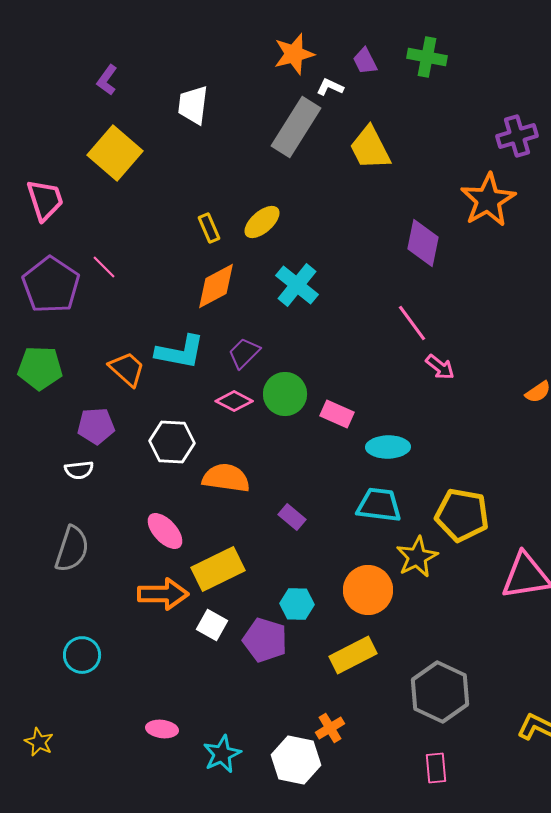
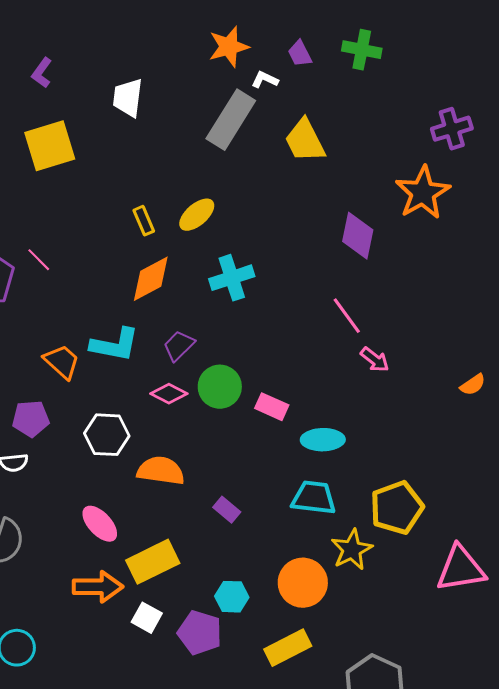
yellow square: (115, 153) -> (50, 146), turned 32
cyan cross: (297, 285) -> (232, 278), turned 33
yellow pentagon: (462, 515) -> (397, 508), turned -30

